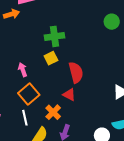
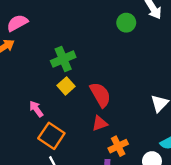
red triangle: (69, 95) -> (100, 123), turned -32
orange cross: (53, 112) -> (118, 146), moved, turned 35

